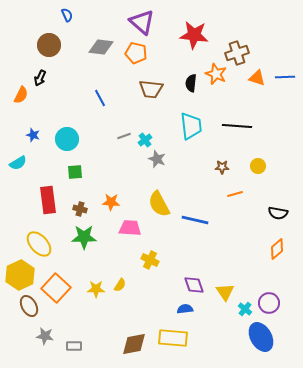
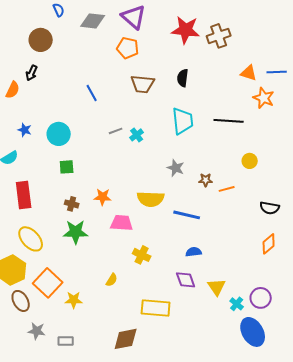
gray diamond: (101, 47) -> (93, 21), moved
brown cross: (237, 53) -> (219, 36), moved
orange star: (216, 74) -> (264, 98), moved
gray star: (157, 159) -> (176, 168), moved
brown star: (222, 167) -> (206, 180), moved
red rectangle: (48, 200) -> (24, 195), moved
yellow semicircle: (159, 204) -> (151, 199), turned -60
yellow star: (96, 289) -> (74, 300), moved
blue semicircle: (185, 309) -> (194, 252), moved
yellow rectangle: (173, 338) -> (156, 308), moved

